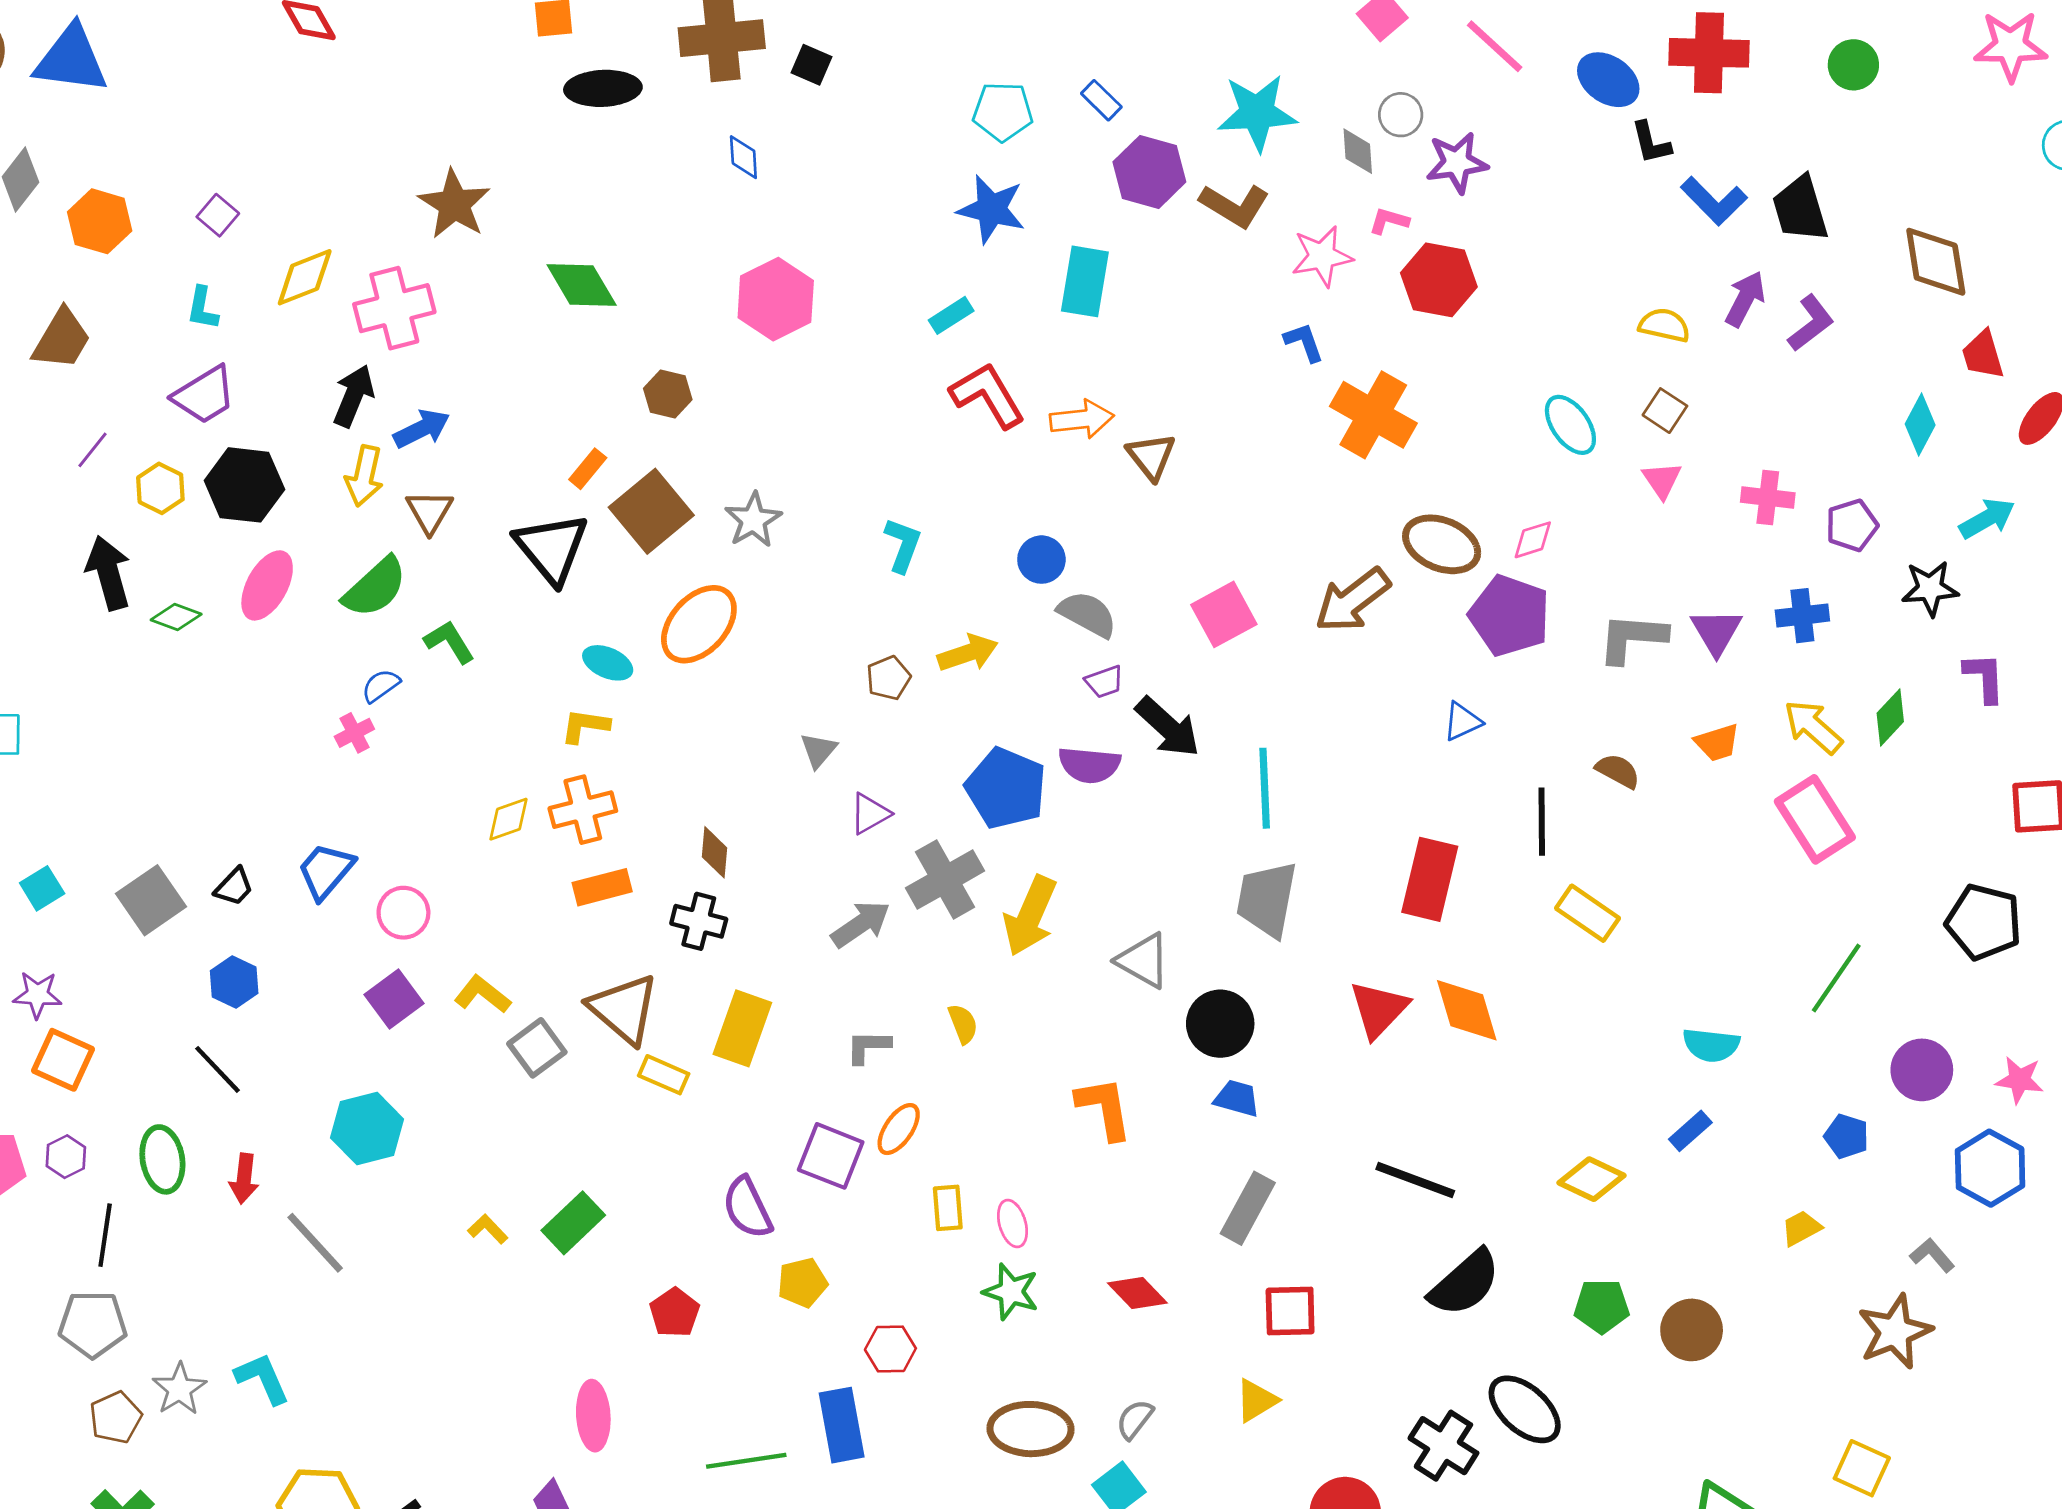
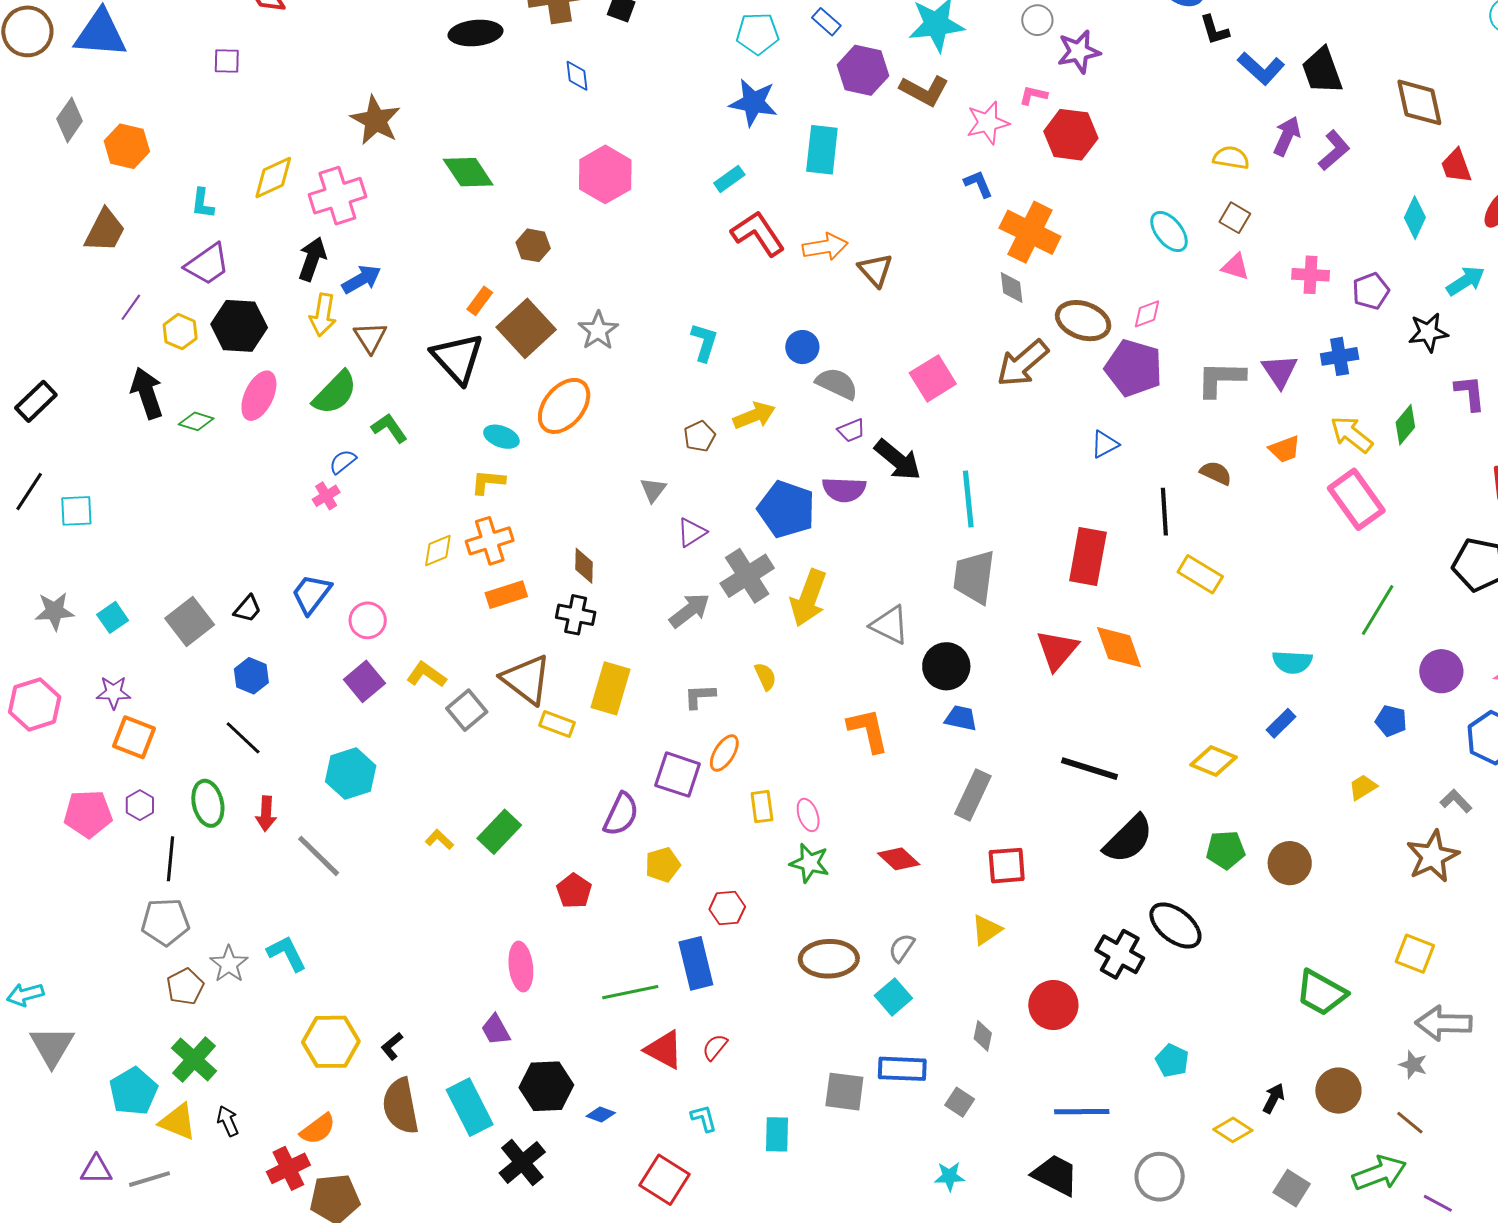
gray diamond: (1358, 151) -> (1012, 287), moved
purple square: (218, 215) -> (227, 61), moved, turned -36
pink triangle: (1662, 480) -> (1235, 267), turned -36
purple semicircle: (747, 1208) -> (621, 814), turned -126

